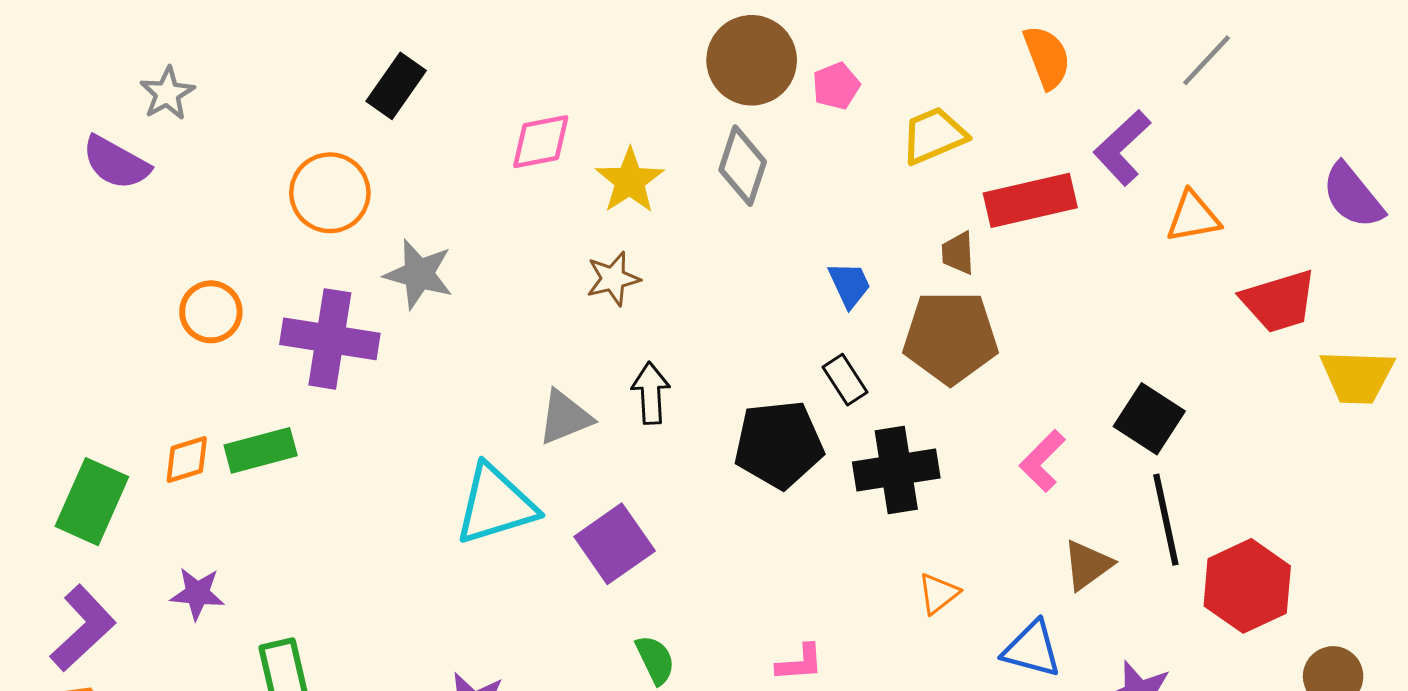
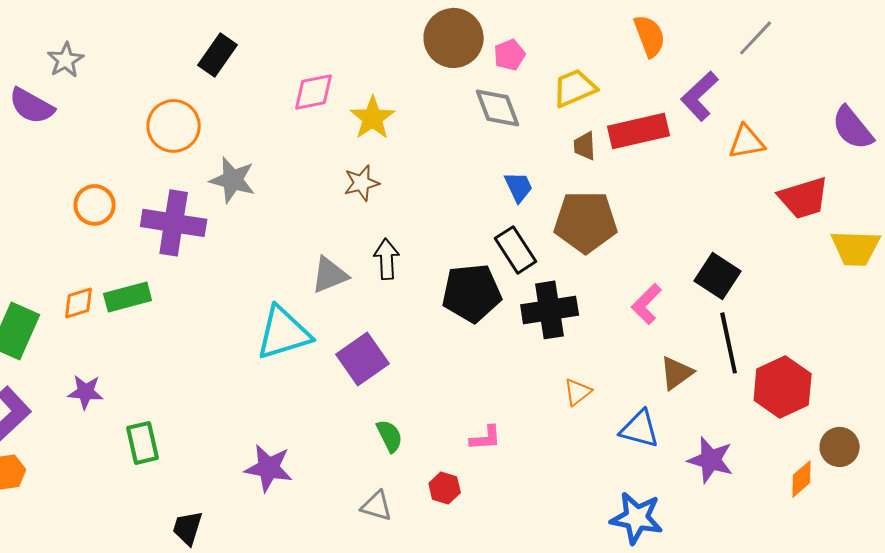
gray diamond: (743, 166) -> (498, 108), moved, turned -39
brown trapezoid: (958, 253) -> (585, 146), moved
black rectangle: (845, 380) -> (516, 250), size x1.4

